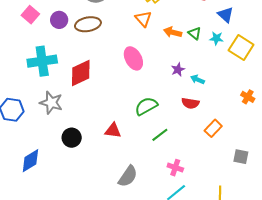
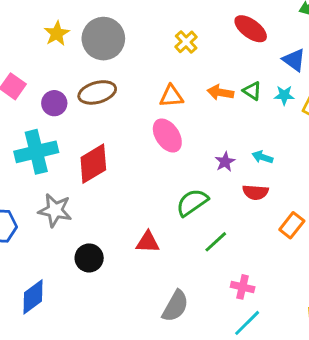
orange triangle: (143, 19) -> (171, 96), moved, turned -48
purple circle: (59, 20) -> (54, 103), moved
purple star: (178, 70) -> (225, 162), moved

